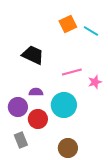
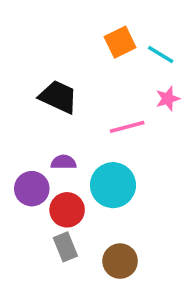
pink star: (95, 82) -> (168, 99), moved
gray rectangle: (21, 140) -> (65, 247), moved

